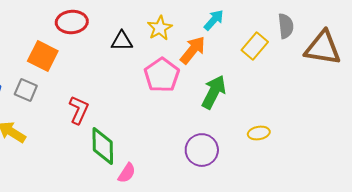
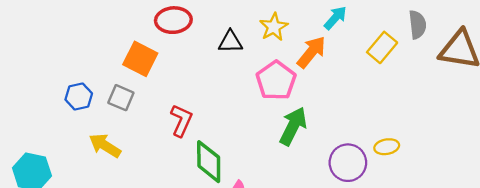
green arrow: (214, 92) -> (293, 126), moved
purple circle: (202, 150) -> (348, 163), moved

